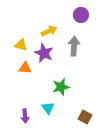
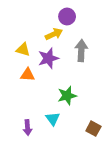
purple circle: (81, 15) -> (67, 16), moved
purple star: (44, 53) -> (48, 58), turned 30

